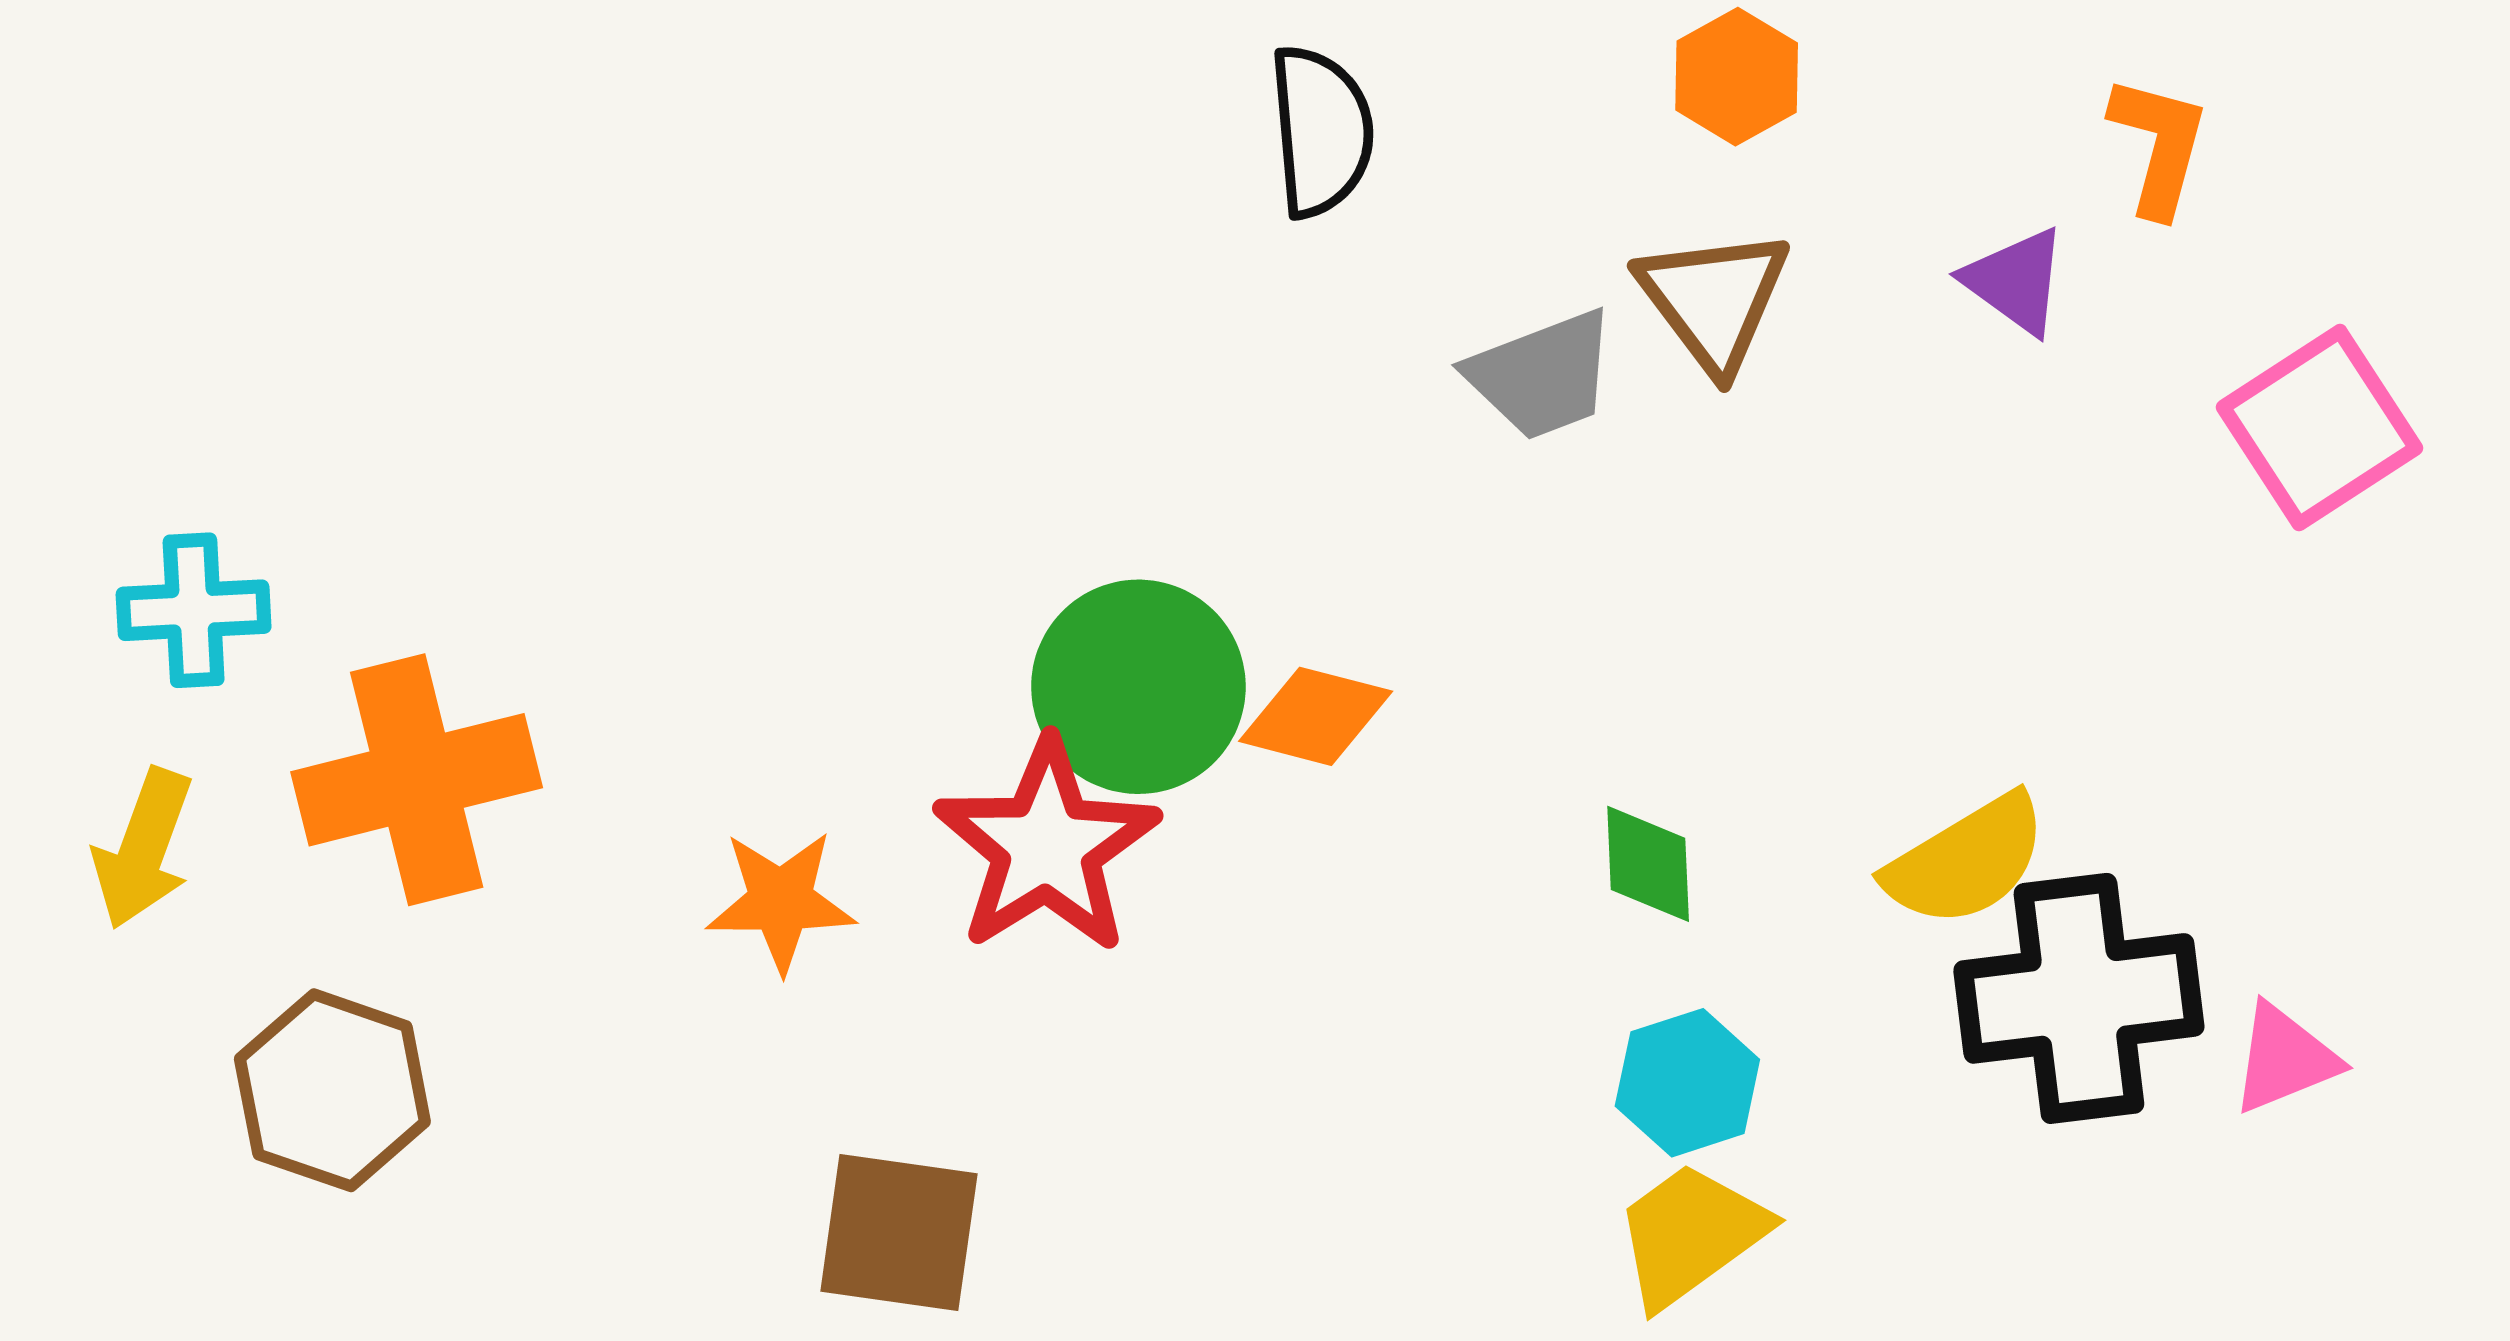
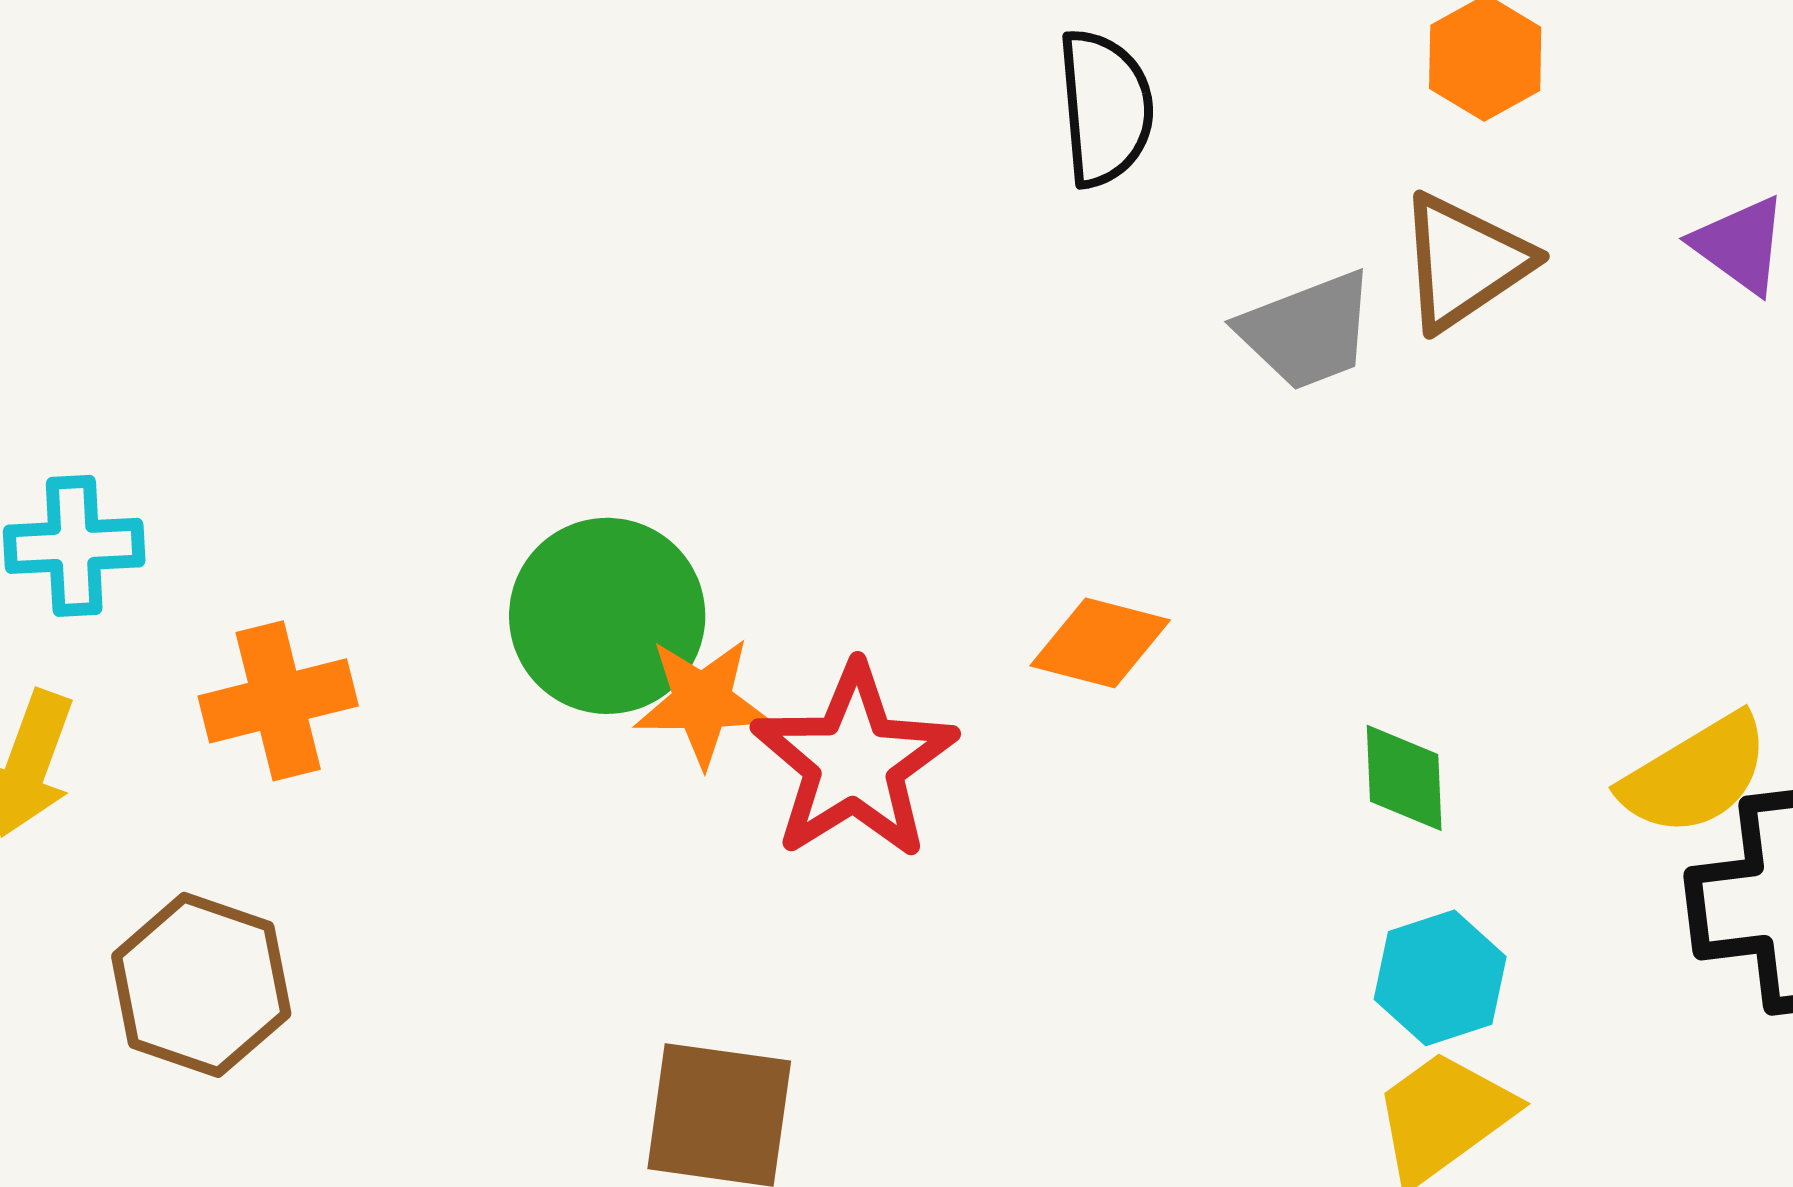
brown triangle: (1714, 300) -> (1464, 262), turned 33
green circle: (1138, 687) -> (607, 616), moved
orange cross: (417, 780) -> (278, 701), size x0.7
orange star: (781, 901) -> (702, 702), moved

